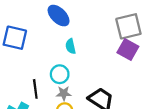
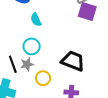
gray star: (64, 93) -> (27, 64), moved

